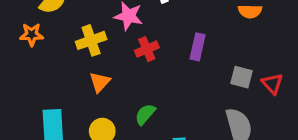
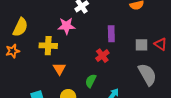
yellow cross: (91, 40) -> (48, 46), turned 36
red cross: (147, 49) -> (102, 56), moved

